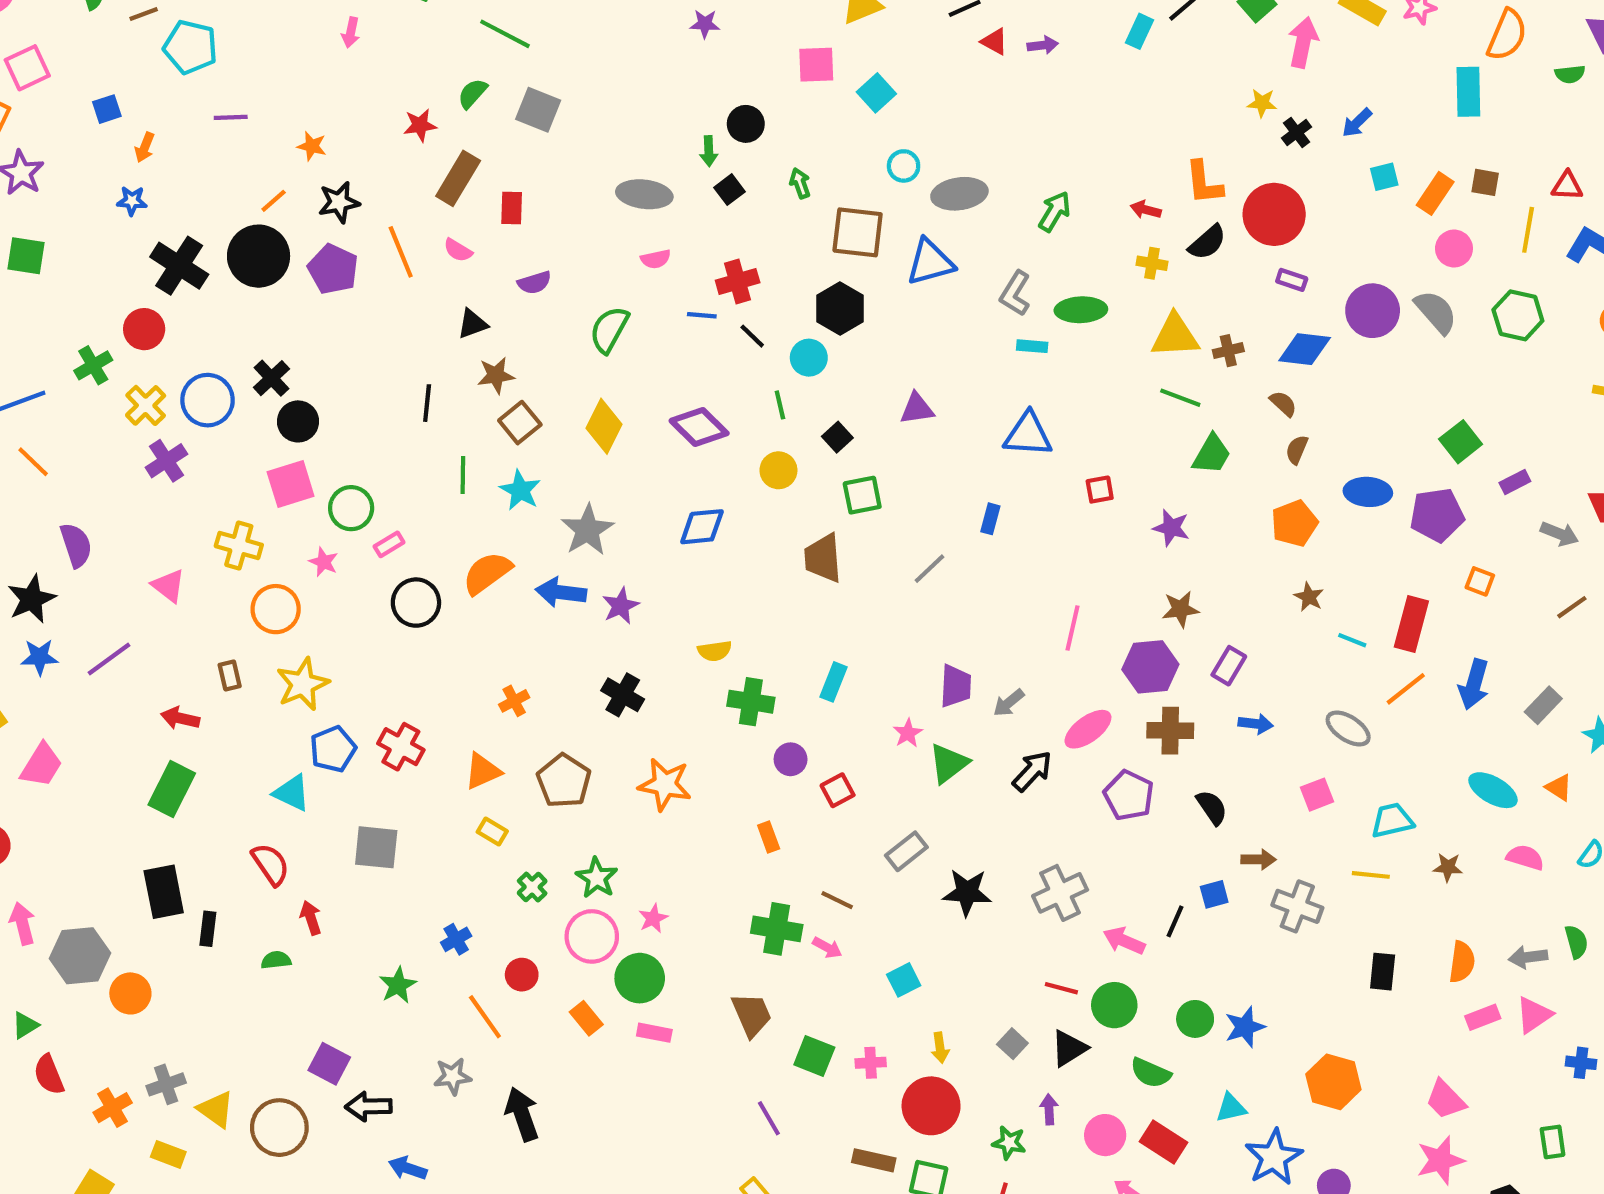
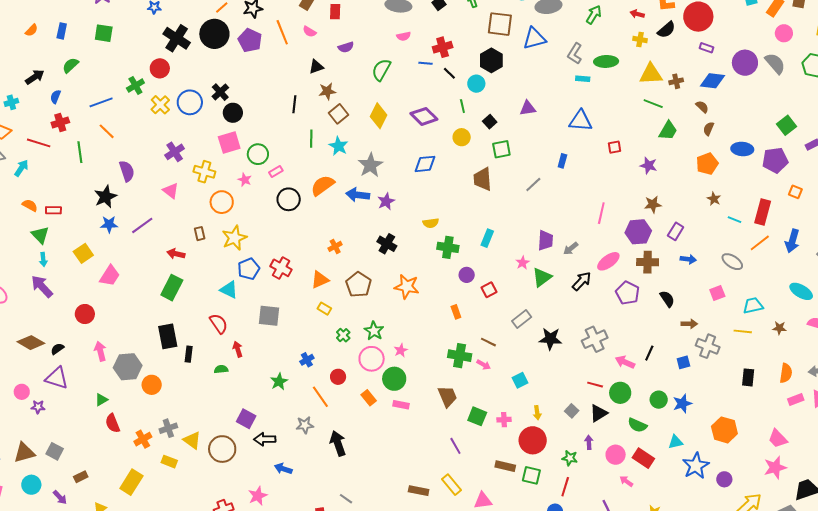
purple cross: (166, 461) -> (175, 152), moved
blue square: (1214, 894) -> (683, 362), moved

